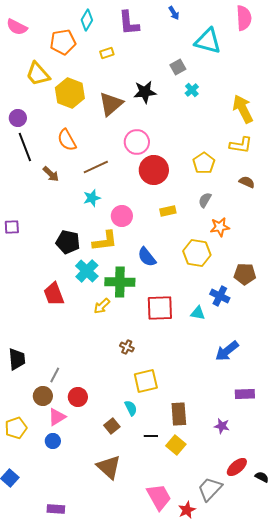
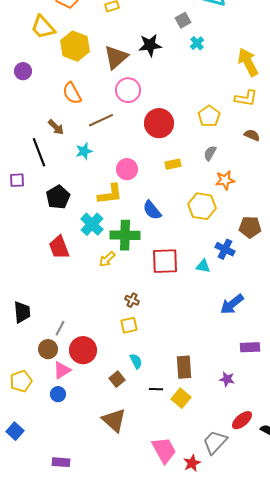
pink circle: (137, 142) -> (128, 90), moved
black line: (25, 147) -> (39, 152), moved
cyan star: (92, 198) -> (84, 151), moved
black pentagon: (68, 242) -> (58, 197), moved, turned 30
yellow square: (146, 381) -> (129, 325), moved, size x0.7
red circle: (78, 397) -> (83, 350), size x1.4

